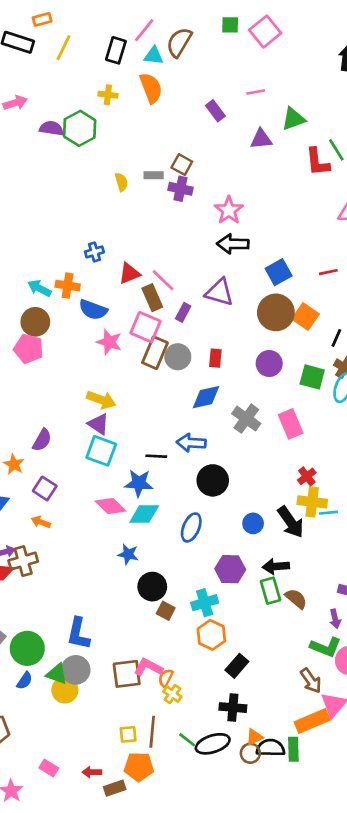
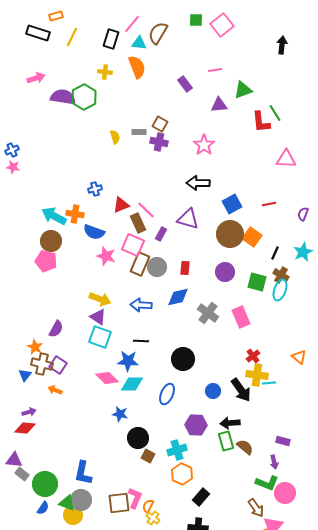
purple semicircle: (51, 128) -> (63, 97), size x1.4
pink star: (229, 210) -> (204, 145), moved
cyan arrow: (39, 288) -> (54, 216), size x1.4
blue arrow: (191, 443) -> (141, 305), moved
brown cross: (23, 561) -> (42, 364), moved, turned 30
pink L-shape: (148, 667) -> (135, 498), turned 85

